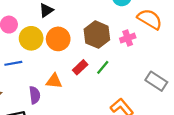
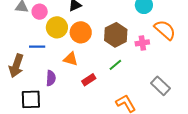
red rectangle: (80, 67) -> (89, 80), moved
orange triangle: (54, 81) -> (71, 59), moved

